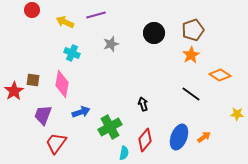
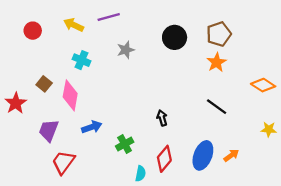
red circle: (32, 10) -> (33, 31), moved
orange diamond: (220, 75) -> (263, 85), moved
brown square: (33, 80) -> (44, 84), moved, turned 32
green cross: (110, 127) -> (125, 144), size x0.7

